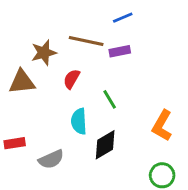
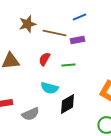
brown star: (44, 53) -> (28, 24), moved
green line: (110, 99) -> (68, 65), moved, turned -64
cyan semicircle: (79, 121) -> (50, 88), turned -72

